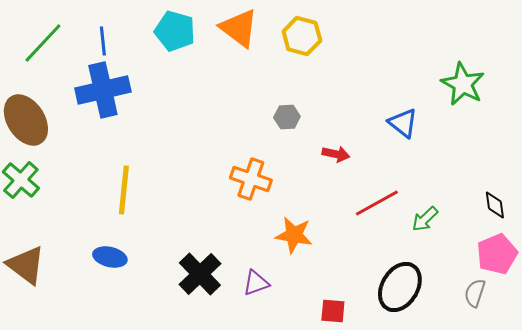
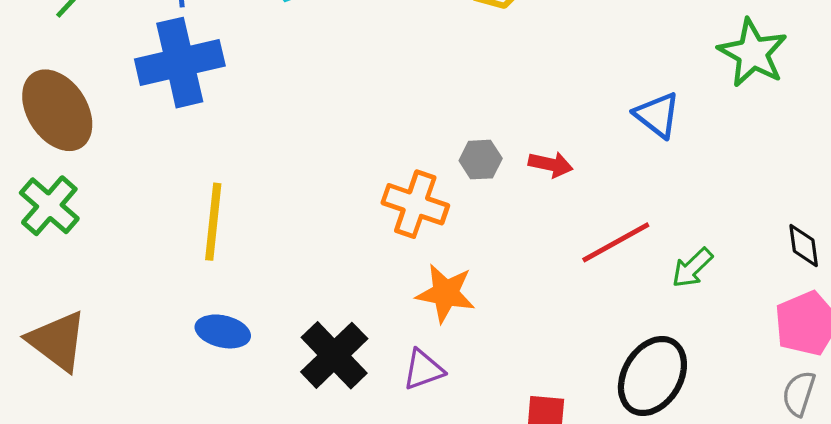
gray hexagon: (287, 117) -> (481, 160), moved
orange star: (294, 235) -> (446, 293), moved
blue ellipse: (110, 257) -> (223, 331), moved
gray semicircle: (475, 293) -> (799, 394), moved

